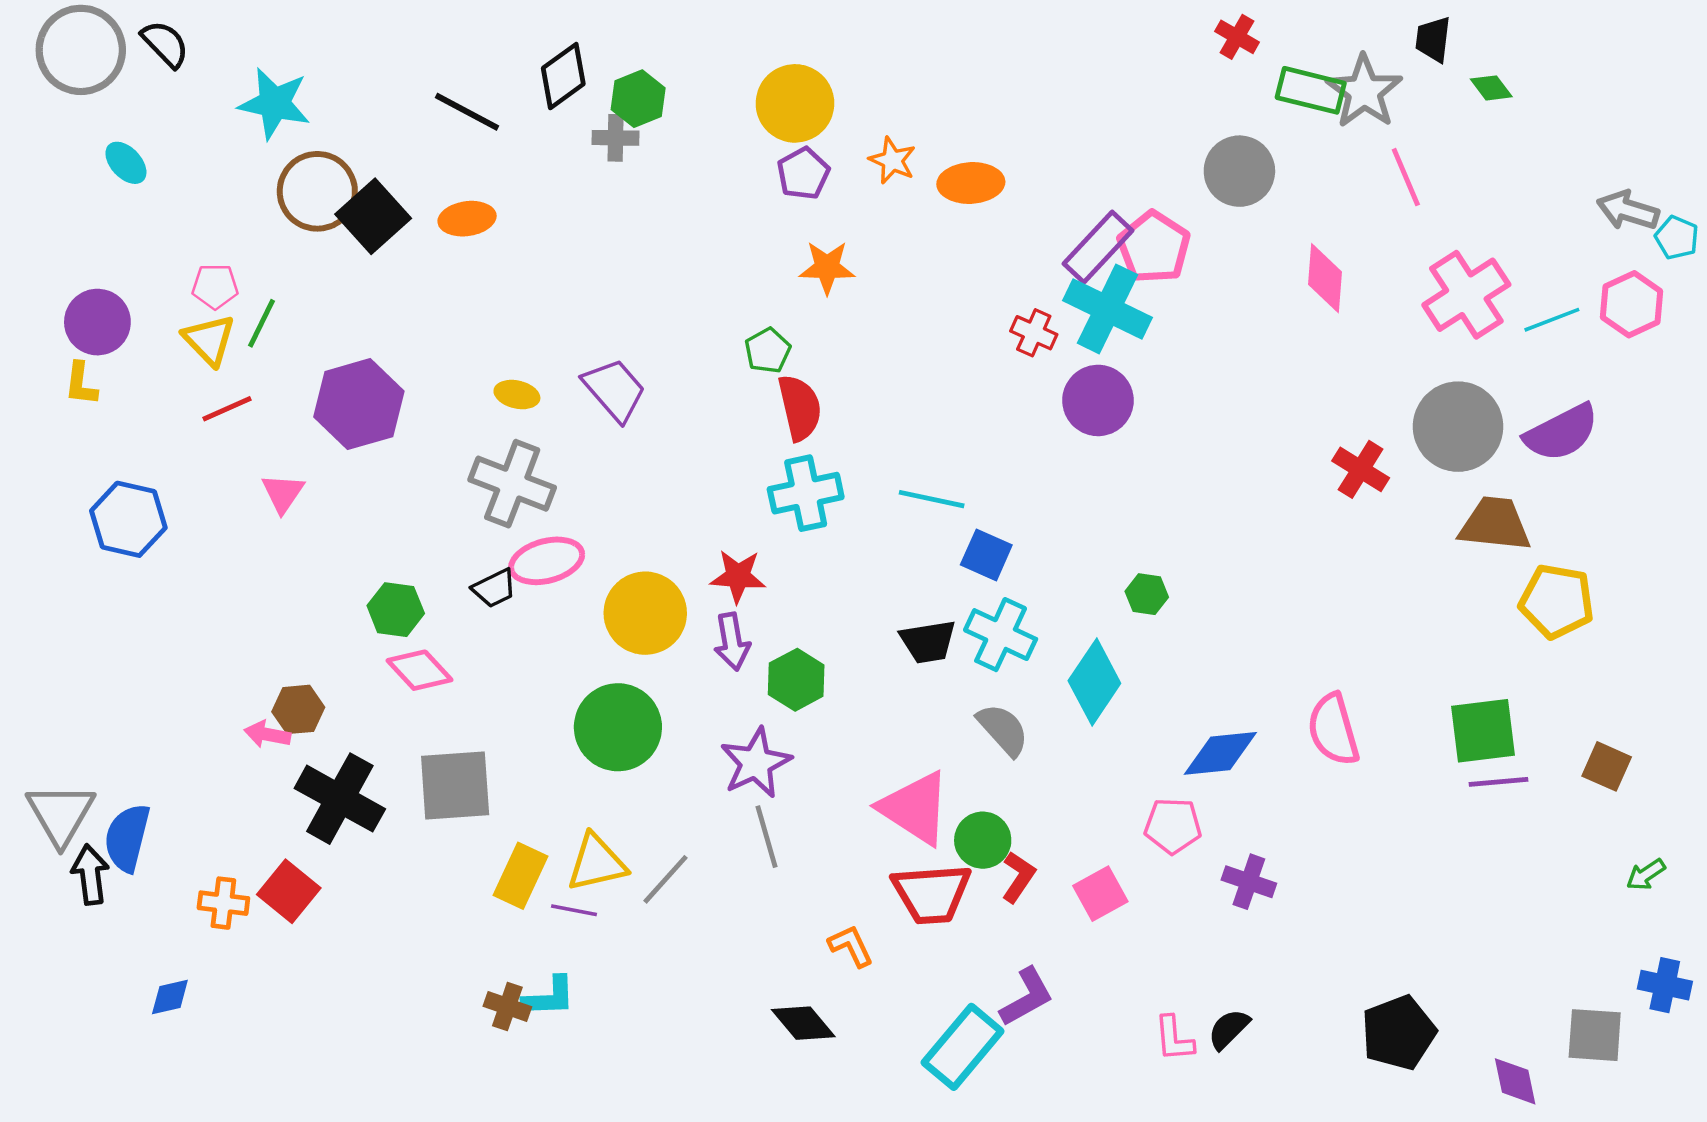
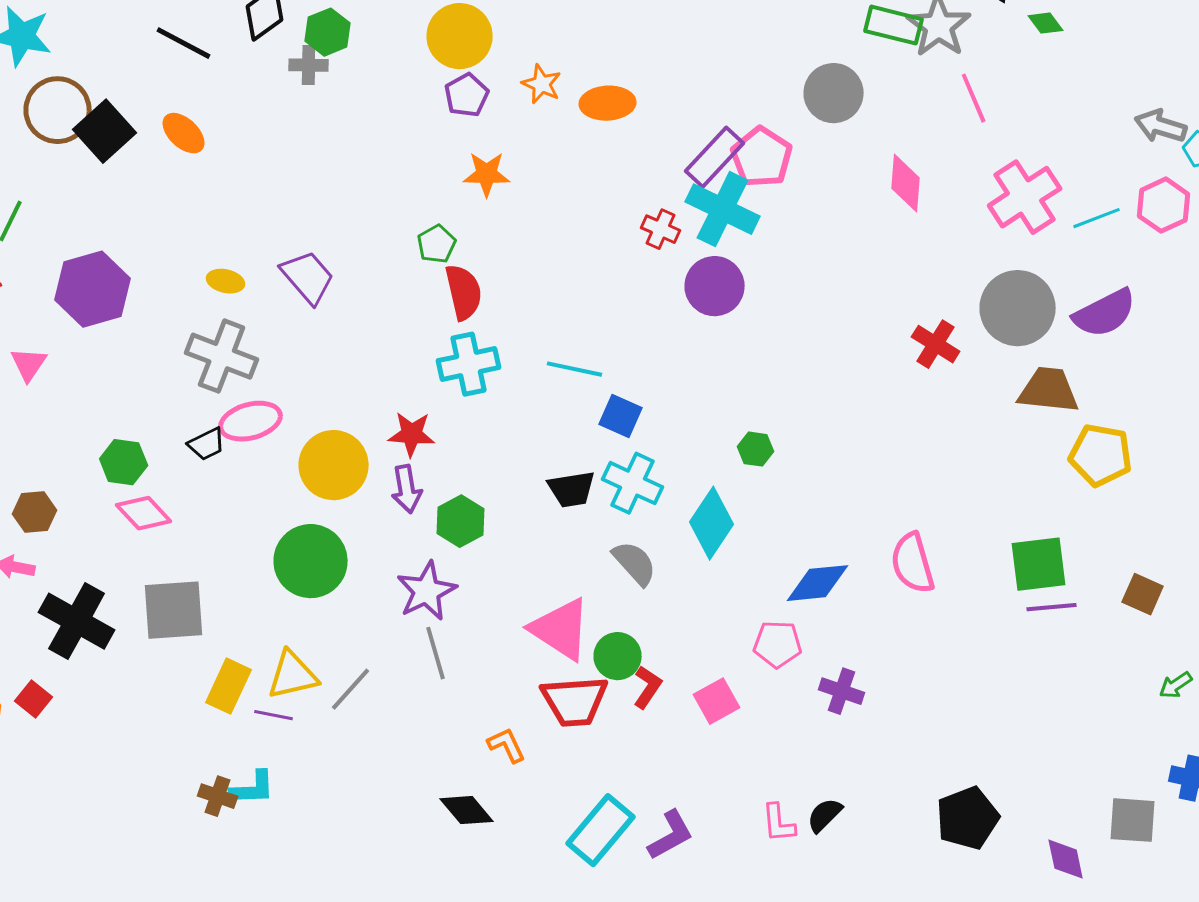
orange ellipse: (467, 219) -> (184, 133), turned 51
brown hexagon: (298, 709) -> (35, 512), moved
red square: (289, 891) -> (34, 699), size x0.7
purple L-shape: (1027, 997) -> (671, 835), moved

